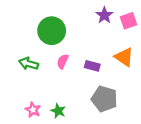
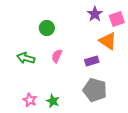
green circle: (52, 31) -> (47, 28), size x0.6
orange triangle: (124, 57) -> (108, 41), moved
purple rectangle: (92, 66) -> (92, 61), moved, turned -32

